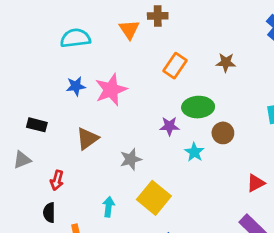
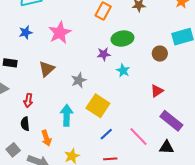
blue star: (76, 86) -> (26, 32), moved
brown circle: (223, 133) -> (160, 54), moved
red triangle: (256, 183) -> (157, 91), moved
cyan arrow: (109, 207) -> (67, 115), size x1.5

